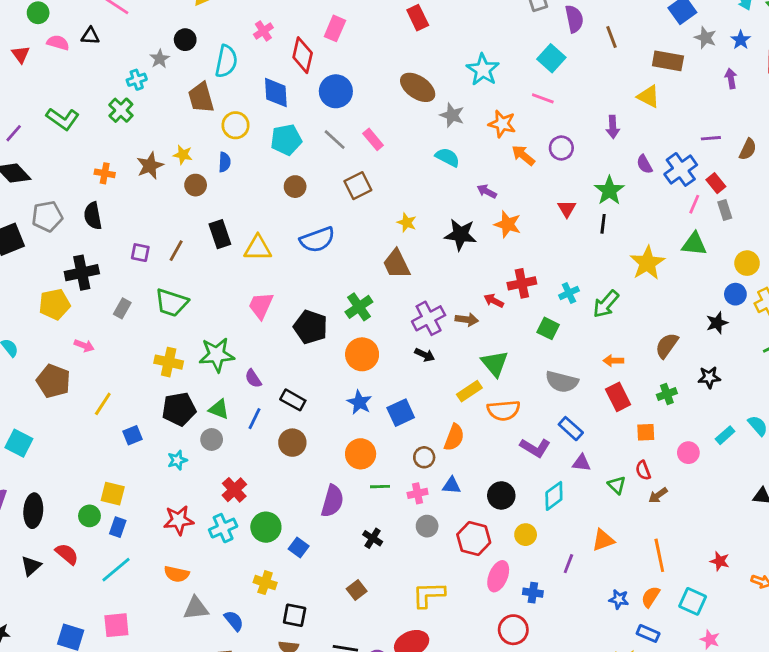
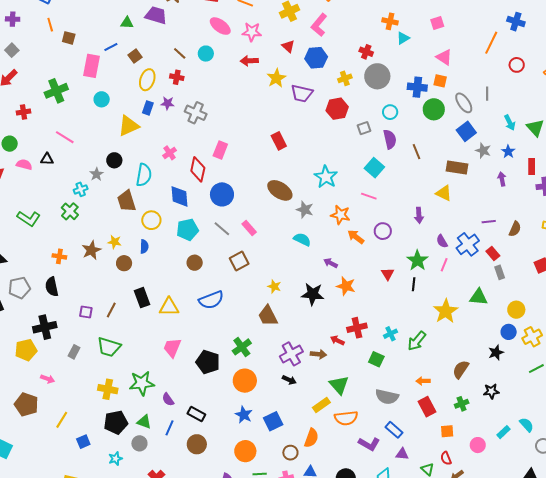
pink line: (694, 204) -> (444, 265), moved

